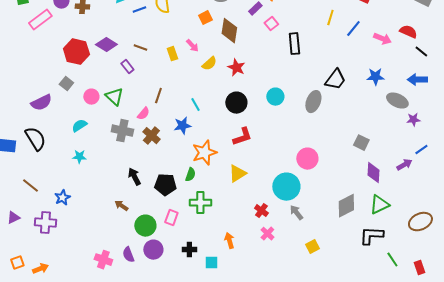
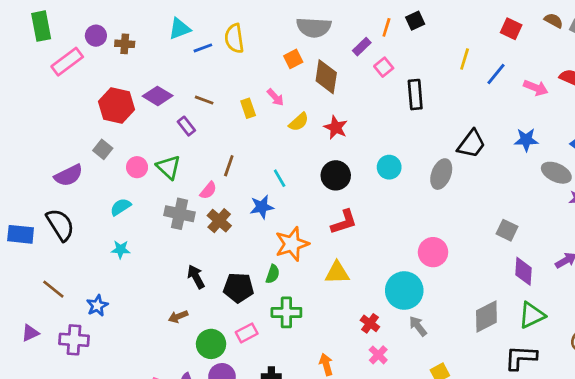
yellow triangle: (237, 174) -> (337, 273), turned 30
brown arrow: (121, 206) -> (178, 317), turned -56
pink rectangle: (171, 218) -> (247, 333), turned 42

